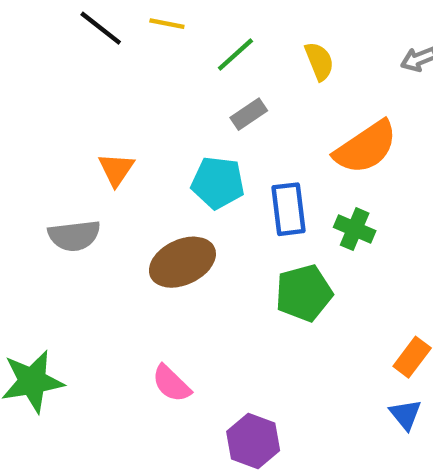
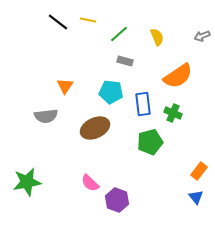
gray rectangle: (249, 114) -> (125, 61), turned 49
purple hexagon: (253, 441) -> (117, 200), moved

